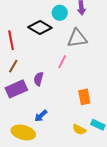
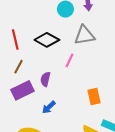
black diamond: (40, 28) -> (47, 40), moved
blue arrow: (41, 116) -> (49, 107), moved

